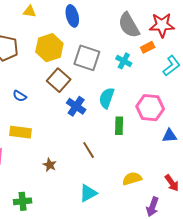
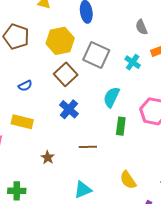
gray semicircle: (129, 25) -> (141, 27), size x0.6
blue semicircle: (20, 96) -> (25, 86), turned -64
blue cross: (76, 106) -> (69, 109), moved
brown line: (89, 150) -> (88, 147), turned -66
yellow semicircle: (132, 179) -> (128, 180), turned -114

